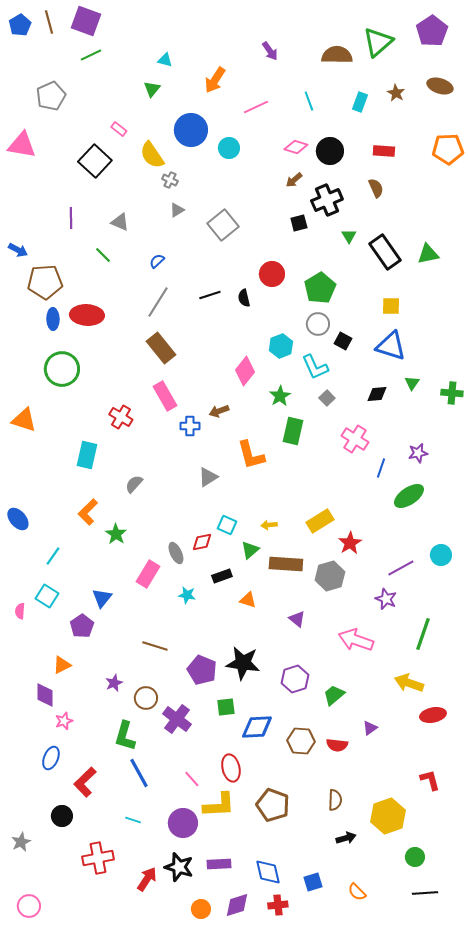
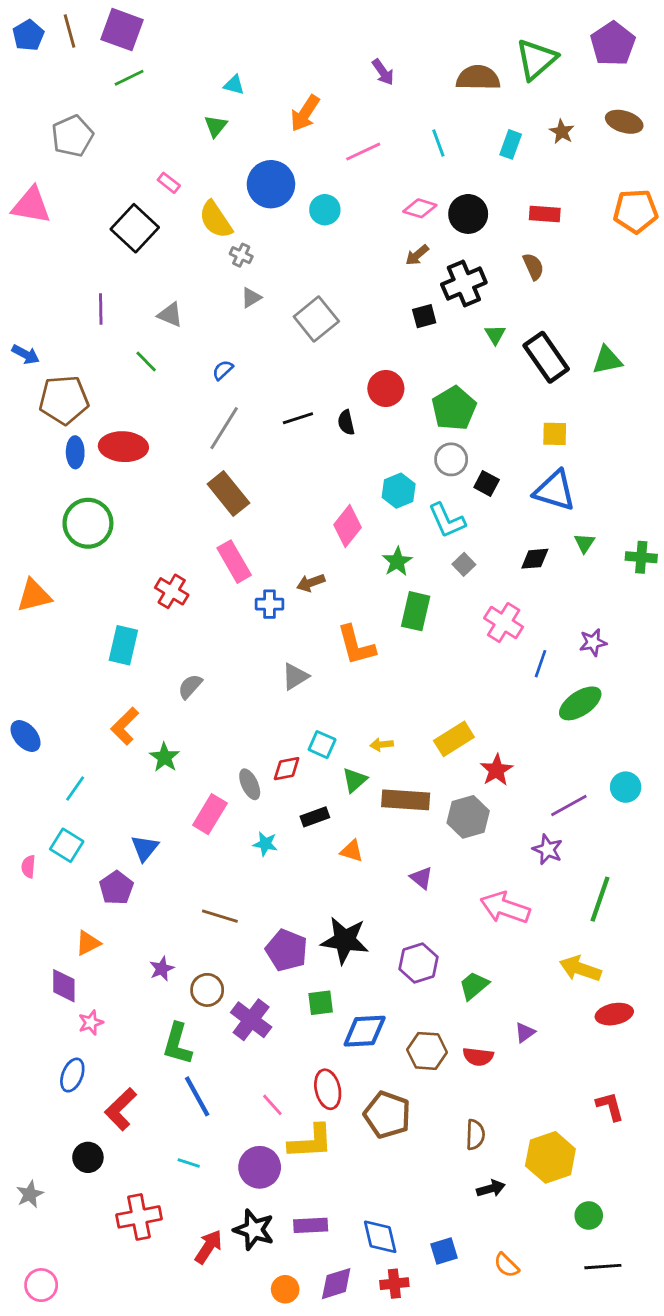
orange triangle: (24, 420) -> (34, 596), turned -32
brown pentagon: (273, 805) -> (387, 1115), moved

